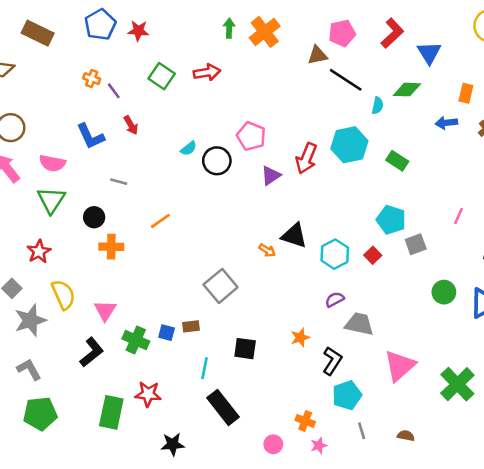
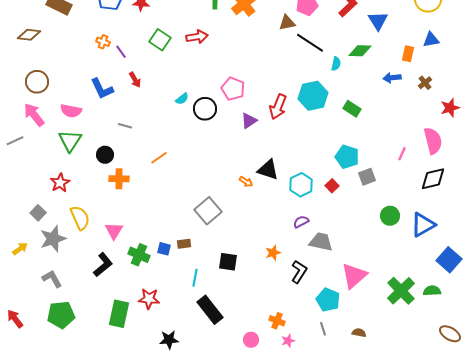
cyan pentagon: (347, 395) -> (328, 300), moved, turned -30

